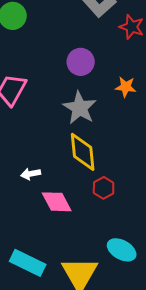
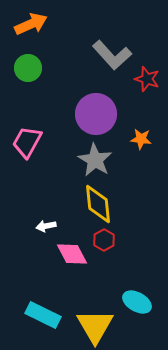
purple circle: (81, 62) -> (96, 114), size x1.5
red hexagon: (104, 188) -> (104, 240), moved

